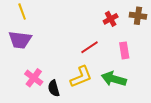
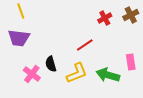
brown cross: (138, 16) -> (131, 15), turned -35
pink rectangle: (124, 50) -> (131, 62), moved
black semicircle: (54, 88) -> (51, 64), moved

